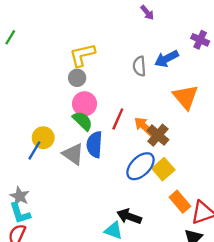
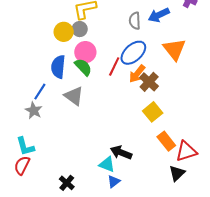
orange arrow: (144, 126) -> (137, 74), turned -96
yellow circle: (43, 138) -> (64, 32), moved
blue semicircle: (95, 144) -> (58, 67), moved
blue ellipse: (140, 166) -> (133, 53), moved
gray star: (20, 196) -> (34, 110), moved

